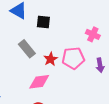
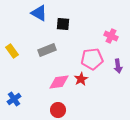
gray rectangle: (27, 49) -> (47, 50), turned -72
red star: (51, 59) -> (81, 79), moved

